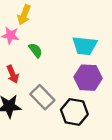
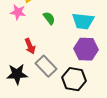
green semicircle: (35, 50) -> (49, 18), moved
red arrow: (13, 74) -> (30, 46), moved

